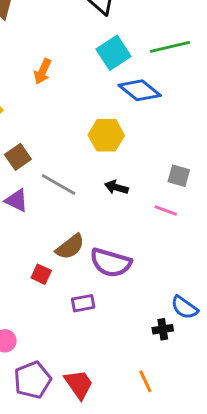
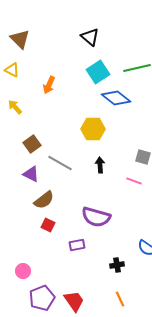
black arrow: (116, 187) -> (100, 165), turned 70
brown semicircle: (70, 247) -> (44, 200), moved
black cross: (163, 329) -> (117, 265), moved

